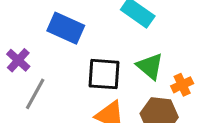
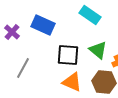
purple cross: (18, 60) -> (12, 32), moved

